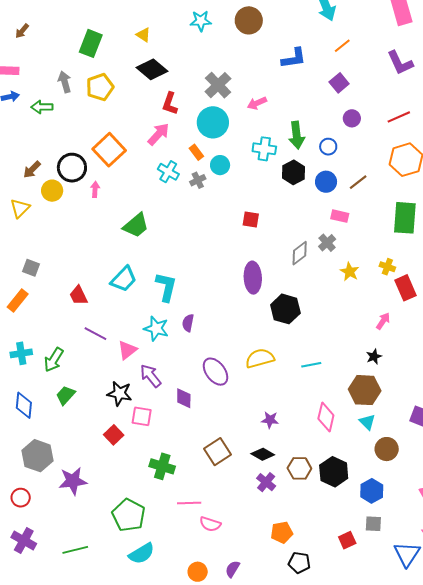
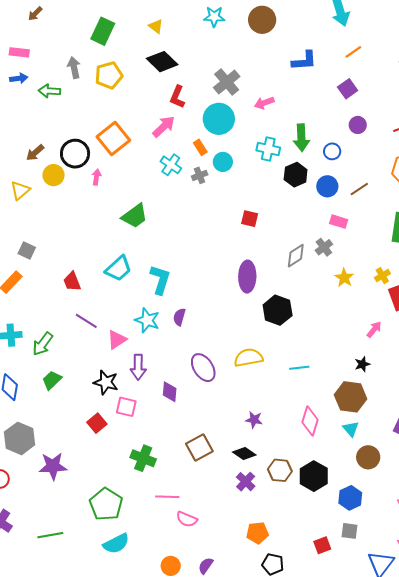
yellow cross: (387, 267) -> (382, 276), turned 35
purple arrow: (151, 376) -> (138, 367), turned -145

